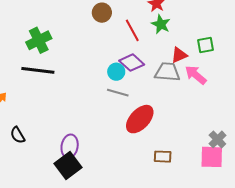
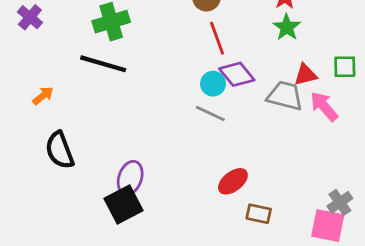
red line: (132, 30) -> (217, 38), moved
red ellipse: (140, 119) -> (233, 181), moved, size x0.7
black semicircle: (18, 135) -> (60, 150), size x1.5

